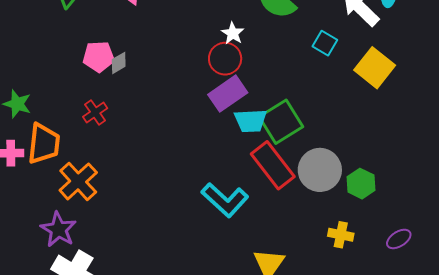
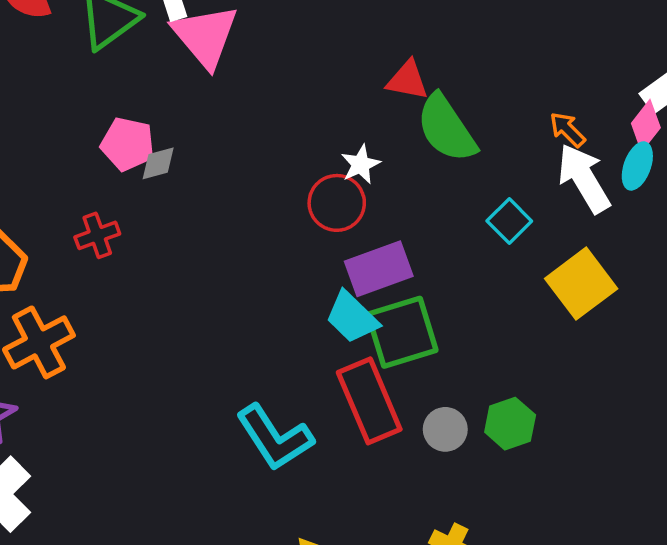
purple rectangle: (228, 94) -> (379, 269), moved
cyan trapezoid: (251, 121) -> (352, 317), turned 32
gray circle: (320, 170) -> (445, 429), size x0.6
green hexagon: (361, 184) -> (510, 424), moved

